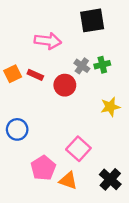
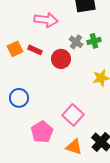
orange triangle: (68, 181) -> (74, 147), moved

